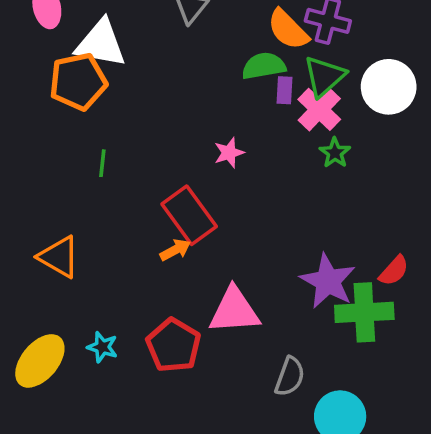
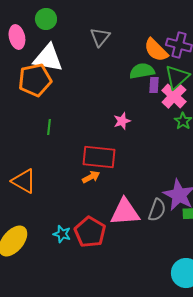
red rectangle: (189, 215) -> (99, 157), turned -48
cyan star: (102, 347) -> (62, 234), moved
gray semicircle: (290, 377) -> (157, 210), moved

